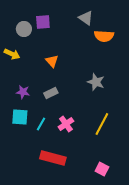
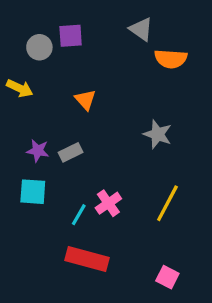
gray rectangle: (51, 93) -> (71, 152), moved
cyan line: (41, 124) -> (79, 215), moved

